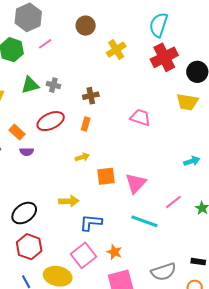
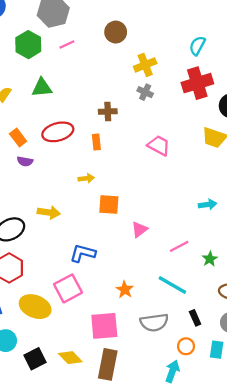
cyan semicircle: (159, 25) -> (197, 46), size x0.7
gray cross: (53, 85) -> (145, 92), moved
orange rectangle: (86, 124) -> (96, 142), turned -32
pink triangle: (136, 183) -> (139, 229), moved, size x0.7
yellow arrow: (69, 201) -> (49, 212), moved
cyan line: (144, 221) -> (172, 285), moved
orange star: (114, 252) -> (125, 290), moved
black rectangle: (198, 262) -> (195, 318), turned 48

